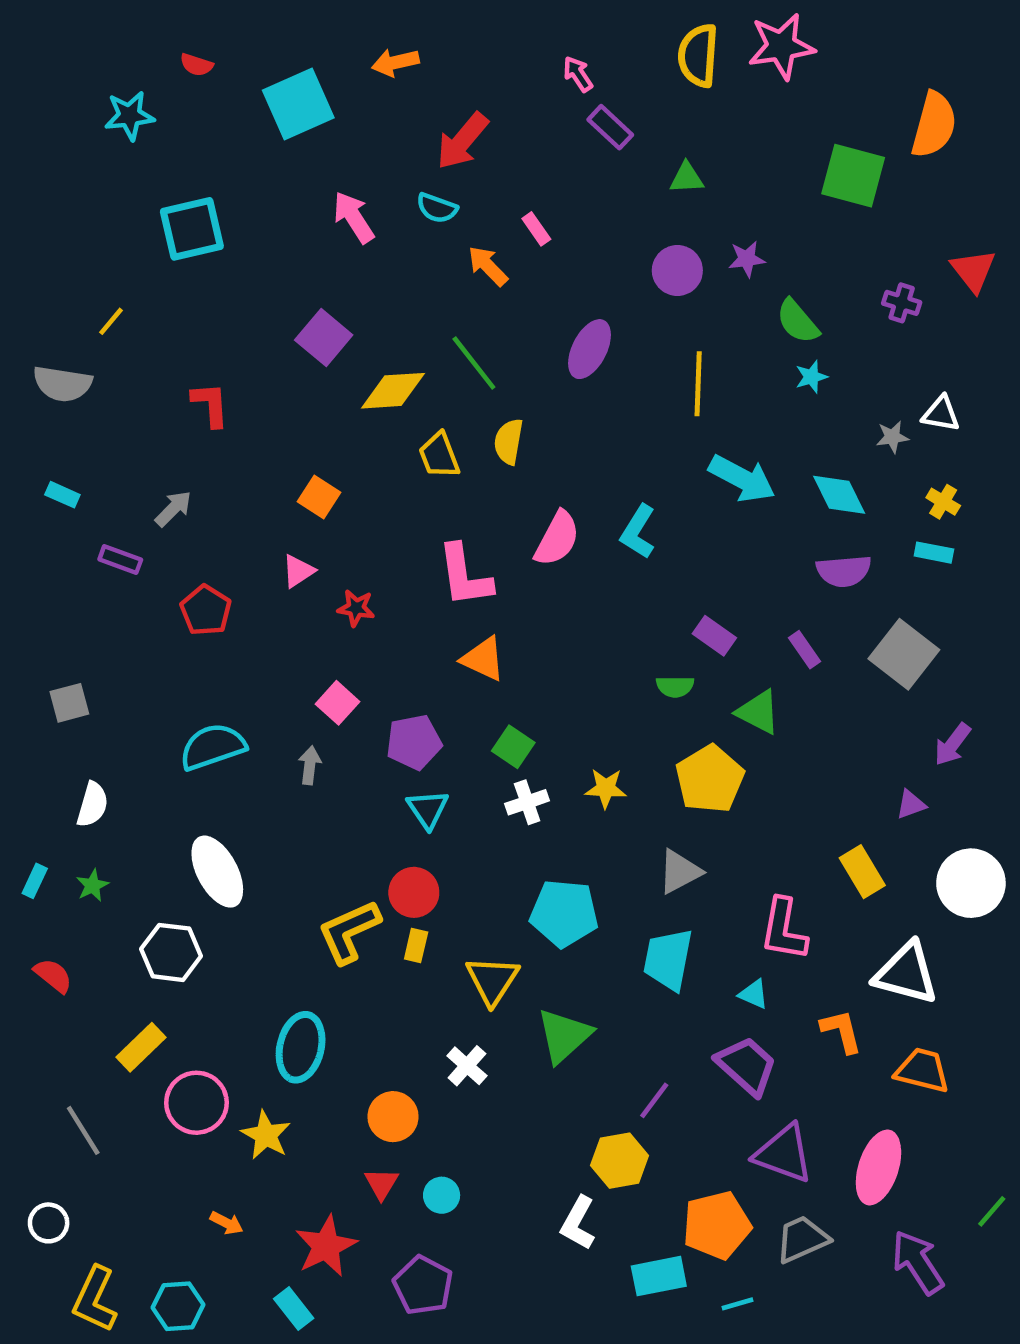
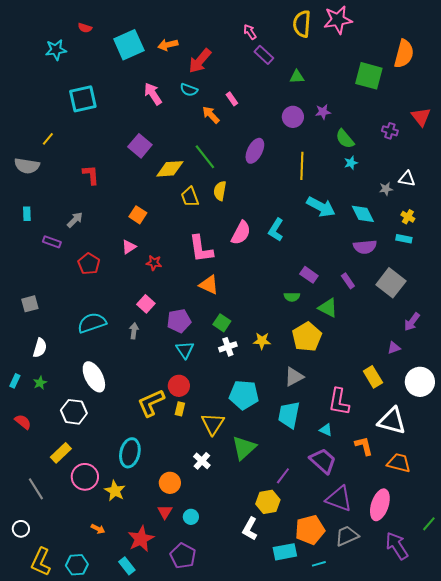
orange arrow: (395, 62) -> (168, 45), moved
cyan rectangle: (62, 495) -> (27, 214), turned 64

